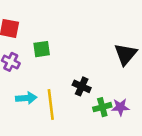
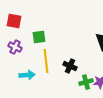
yellow line: (51, 104) -> (46, 61), moved

